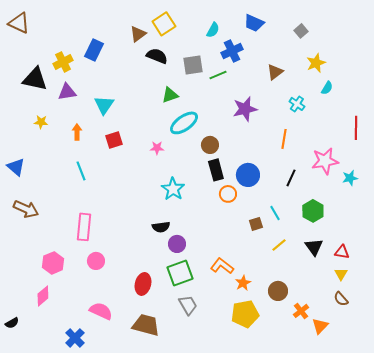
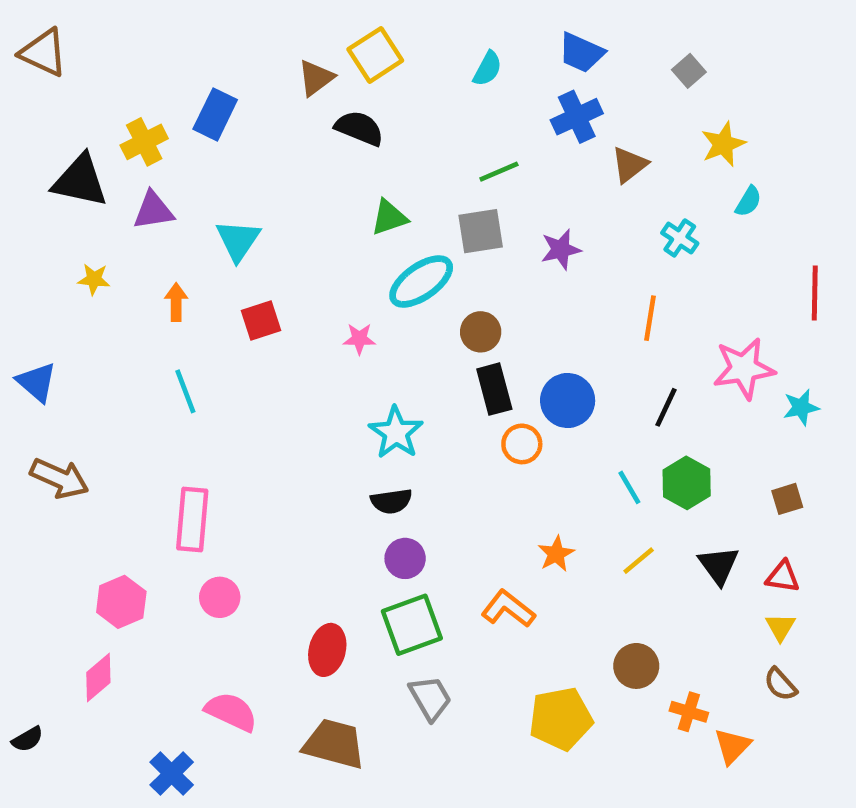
blue cross: (232, 51) -> (577, 117), moved
gray square: (193, 65) -> (481, 231), moved
purple star: (245, 109) -> (561, 249), size x0.7
green hexagon: (313, 211) -> (687, 483), moved
brown square: (256, 224) -> (787, 499), moved
black semicircle: (161, 227) -> (391, 501), moved
orange star: (243, 283) -> (556, 554), moved
orange cross: (301, 311) -> (689, 712), turned -35

